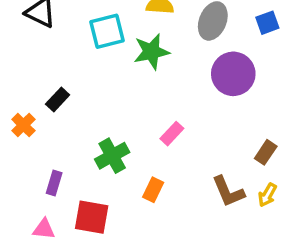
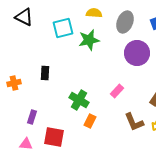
black rectangle: (58, 99) -> (45, 73), moved, turned -40
orange cross: (23, 125) -> (14, 83), turned 32
pink rectangle: (172, 134) -> (117, 91), moved
green cross: (112, 156) -> (79, 100), moved, turned -30

